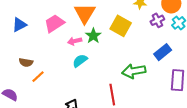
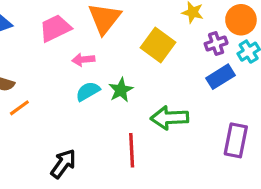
green star: (93, 36) -> (121, 90), moved
blue rectangle: (163, 52) -> (221, 77), moved

